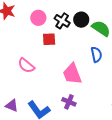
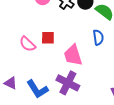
red square: (49, 39) -> (48, 38), moved
purple cross: (69, 102) -> (68, 83), size x1.6

